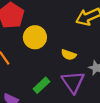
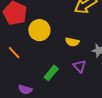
purple triangle: (73, 82) -> (80, 66), size x0.6

